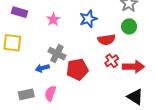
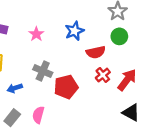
red arrow: (133, 67) -> (127, 80), turned -50
blue arrow: (42, 68) -> (15, 88), moved
gray rectangle: (26, 94) -> (12, 118), turned -35

